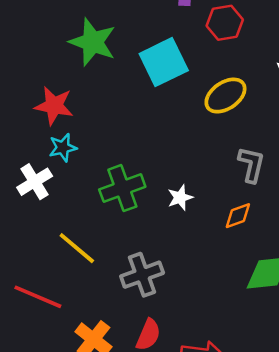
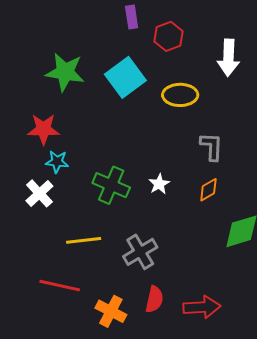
yellow ellipse: (225, 96) -> (180, 95), turned 44
cyan star: (63, 148) -> (57, 162), turned 30
green cross: (122, 188) -> (111, 185), turned -36
yellow line: (77, 248) -> (84, 240), turned -36

